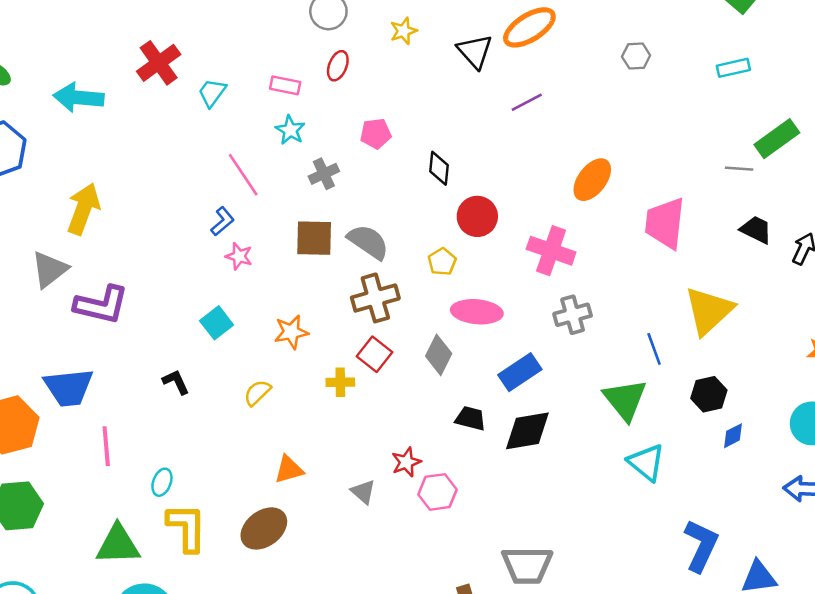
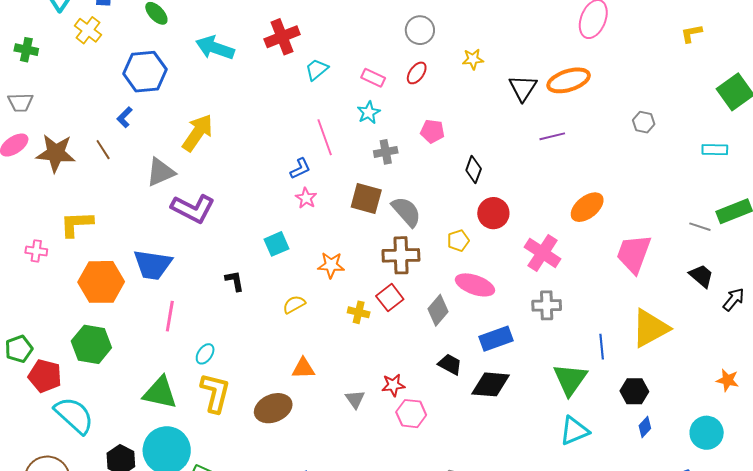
blue diamond: (733, 436) -> (645, 427), turned -35
cyan triangle: (646, 462) -> (574, 431), turned 44

